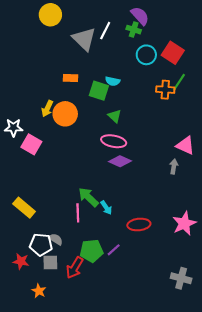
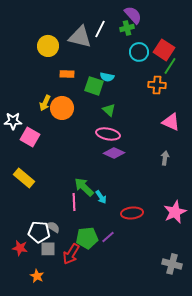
yellow circle: (50, 15) -> (48, 46), moved
green cross: (134, 30) -> (127, 28), turned -32
gray triangle: (84, 39) -> (80, 37), turned -30
green line: (179, 82) -> (170, 66), moved
pink triangle: (185, 145) -> (171, 122), moved
yellow rectangle: (24, 208) -> (24, 178), moved

